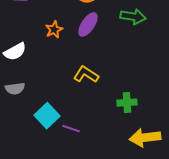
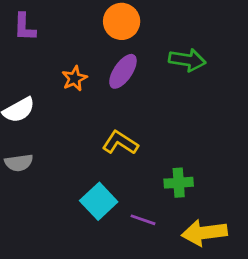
cyan square: (47, 116) -> (99, 201), moved
purple line: (71, 129) -> (143, 220), moved

